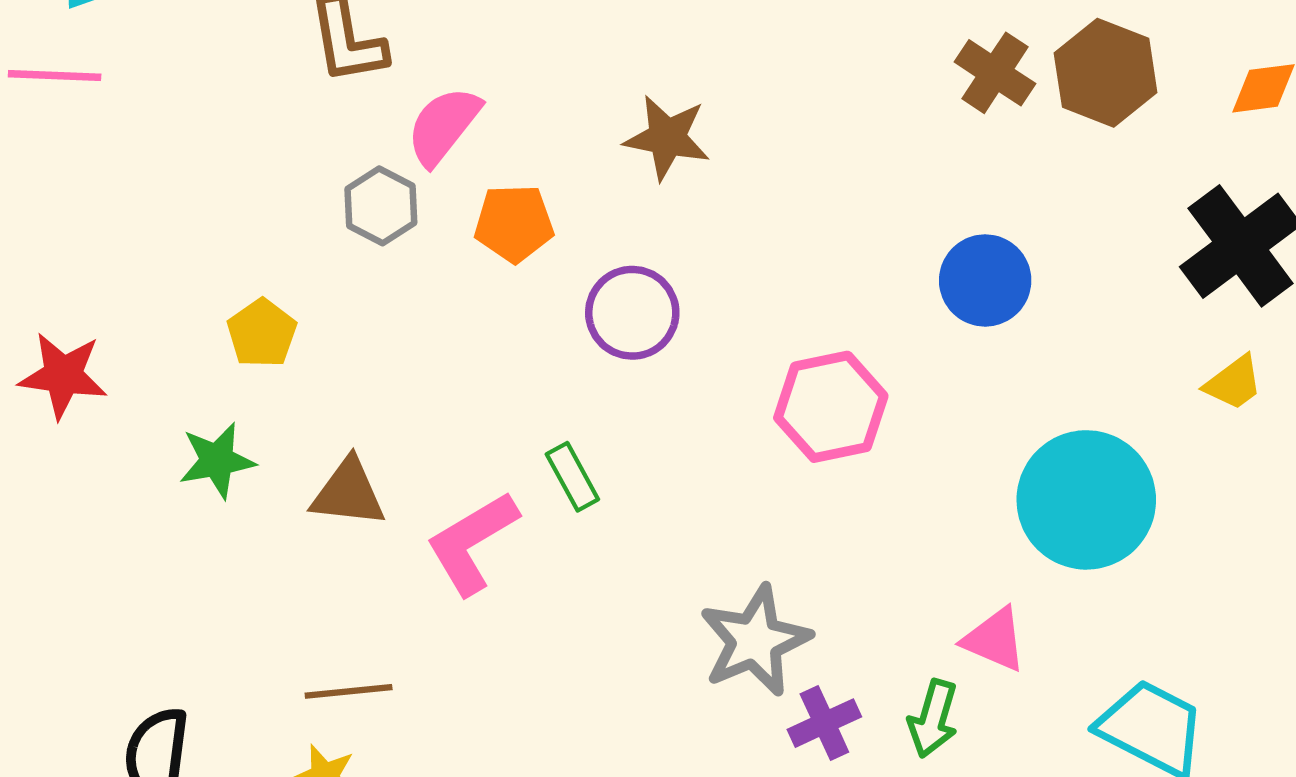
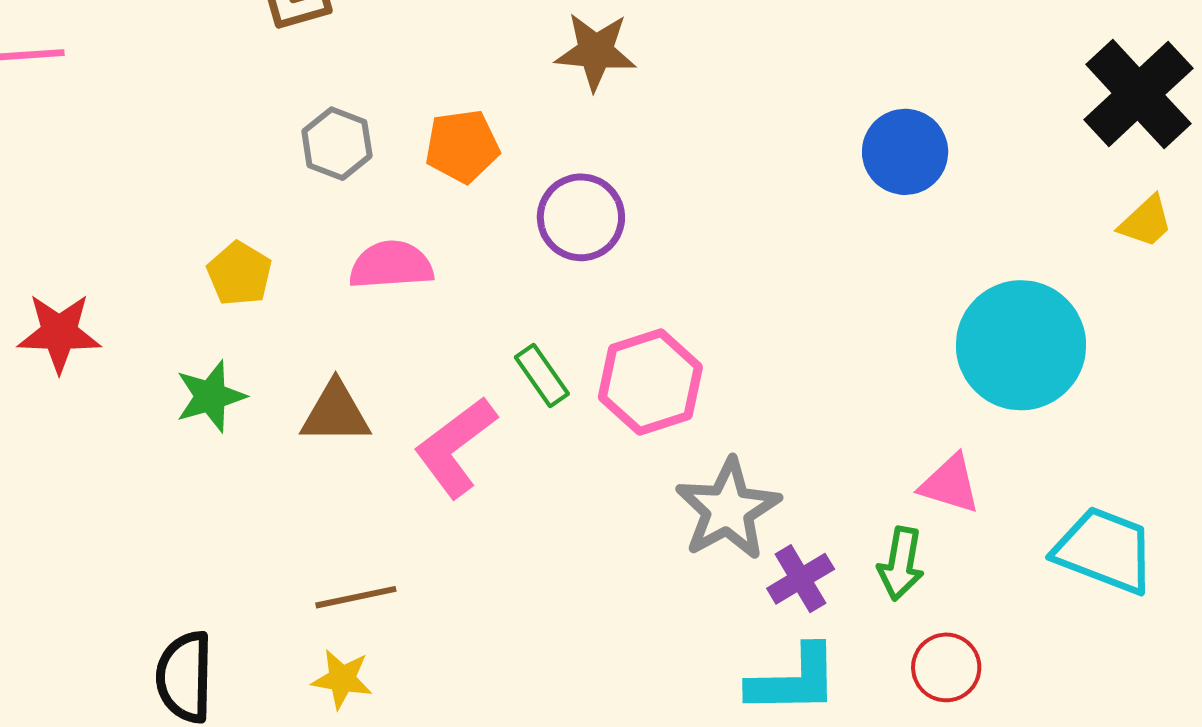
pink semicircle: (443, 126) -> (391, 265), moved, turned 54
pink hexagon: (831, 407) -> (650, 382), moved

